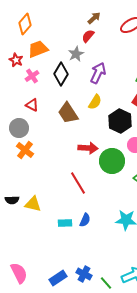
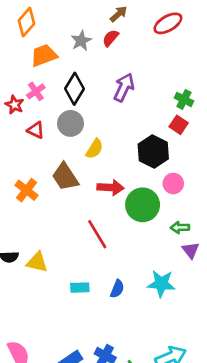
gray star: (76, 54) -> (81, 41), moved
red star: (16, 60) -> (14, 105), moved
yellow semicircle: (95, 102) -> (95, 149), moved
brown trapezoid: (68, 113) -> (65, 177), moved
gray circle: (19, 128) -> (71, 123), moved
blue semicircle: (85, 220) -> (117, 289), moved

